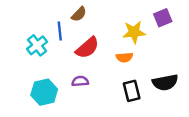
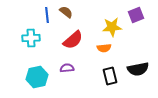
brown semicircle: (79, 14) -> (66, 12), turned -96
blue line: (60, 31) -> (47, 15), moved
cyan cross: (37, 45) -> (31, 38), turned 36

